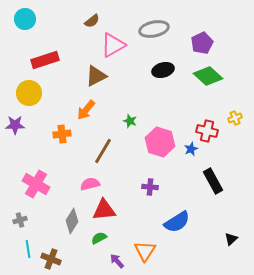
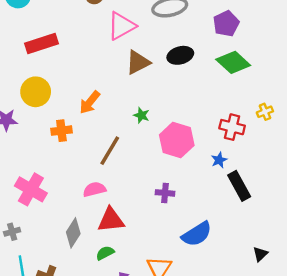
brown triangle: (96, 76) -> (138, 62), moved
yellow circle: (29, 93) -> (36, 92), moved
blue star: (191, 149) -> (219, 160), moved

